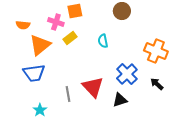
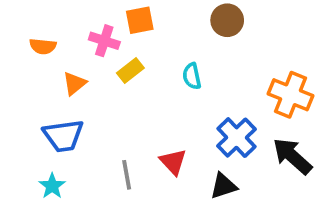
orange triangle: (40, 45) -> (74, 84), size x0.6
black arrow: (157, 84) -> (292, 156), size x1.6
red triangle: (93, 87) -> (173, 162), size x0.7
cyan star: (40, 110) -> (52, 186), moved

